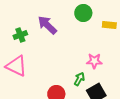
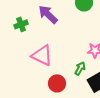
pink triangle: (16, 66) -> (42, 55), moved

